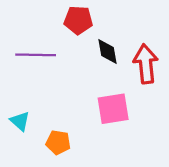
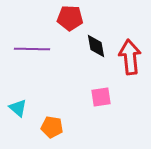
pink square: (113, 109) -> (101, 97), size x0.7

